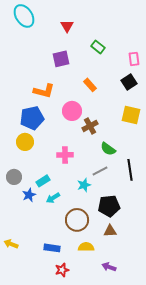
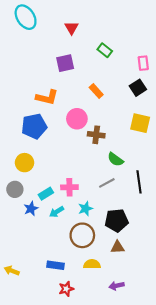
brown cross: (90, 126) -> (96, 135), turned 35
yellow circle: (25, 142) -> (25, 163), moved
pink cross: (65, 155) -> (69, 187), moved
cyan star: (84, 185) -> (85, 209), moved
yellow arrow: (11, 244) -> (12, 271), moved
purple arrow: (109, 267) -> (117, 286), turned -32

